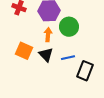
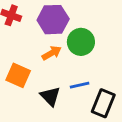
orange arrow: (48, 35) -> (52, 53), turned 56
black triangle: (46, 55) -> (50, 96), moved

